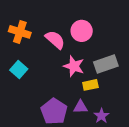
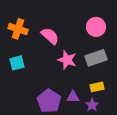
pink circle: (82, 31) -> (96, 27), moved
cyan square: (19, 69) -> (17, 63), turned 35
yellow rectangle: (90, 85) -> (97, 87), moved

